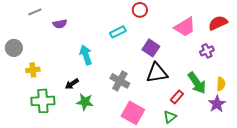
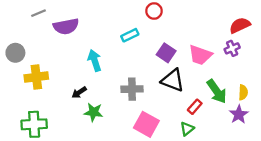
purple semicircle: (60, 24) -> (66, 26), size x1.6
pink trapezoid: (185, 27) -> (200, 55), moved, turned 50
purple cross: (207, 51) -> (232, 48), moved
yellow cross: (33, 70) -> (36, 77), size x1.5
black triangle: (157, 73) -> (173, 80), turned 30
gray cross: (120, 81) -> (132, 89), turned -30
green cross: (43, 101) -> (34, 124), moved

